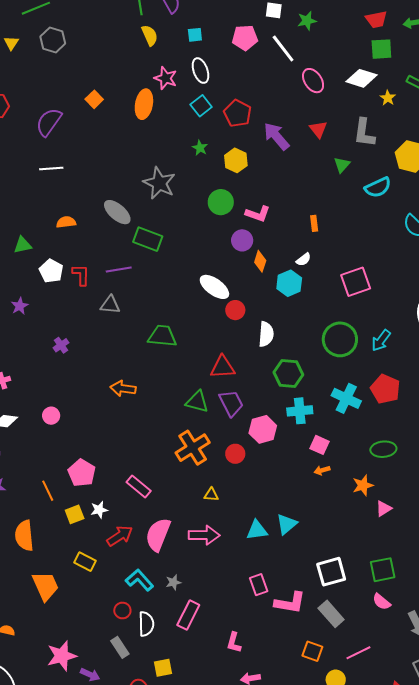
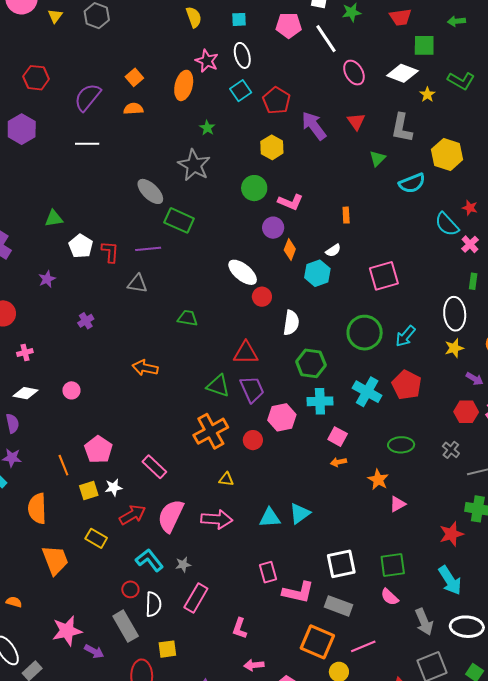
red trapezoid: (376, 19) -> (400, 17), moved
green star: (200, 148) -> (207, 128), moved
orange semicircle: (66, 222) -> (133, 109), moved
green trapezoid: (162, 336) -> (188, 318), size x0.7
orange star: (363, 485) -> (378, 480), turned -30
gray rectangle: (331, 614) -> (338, 606), turned -32
gray rectangle: (120, 647) -> (126, 626), size x1.4
orange square: (312, 651) -> (317, 642), size x1.6

